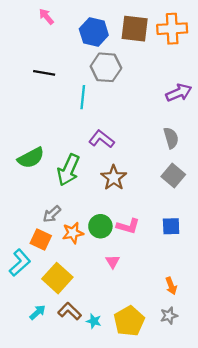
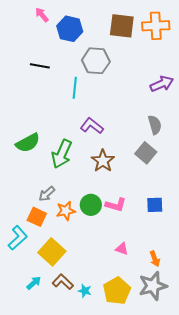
blue hexagon: (94, 32) -> (70, 29), moved
gray square: (173, 175) -> (146, 153), moved
pink triangle: (113, 262) -> (122, 249), moved, turned -40
gray star: (169, 316) -> (153, 286), size x1.8

